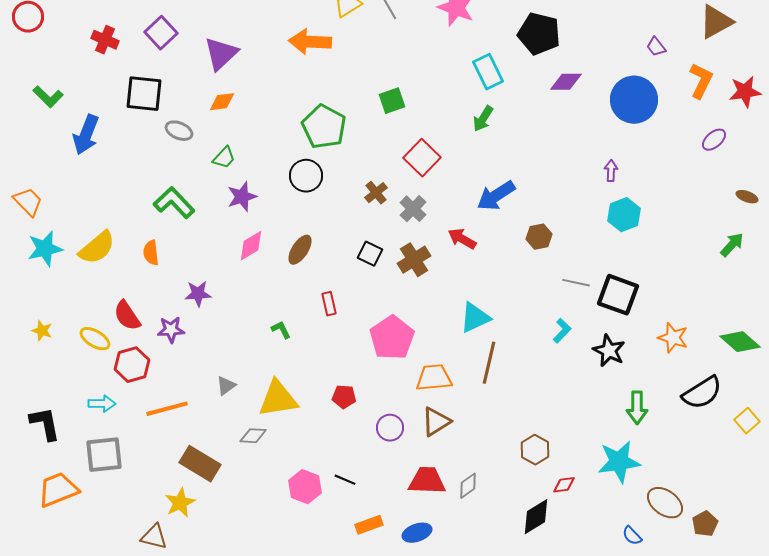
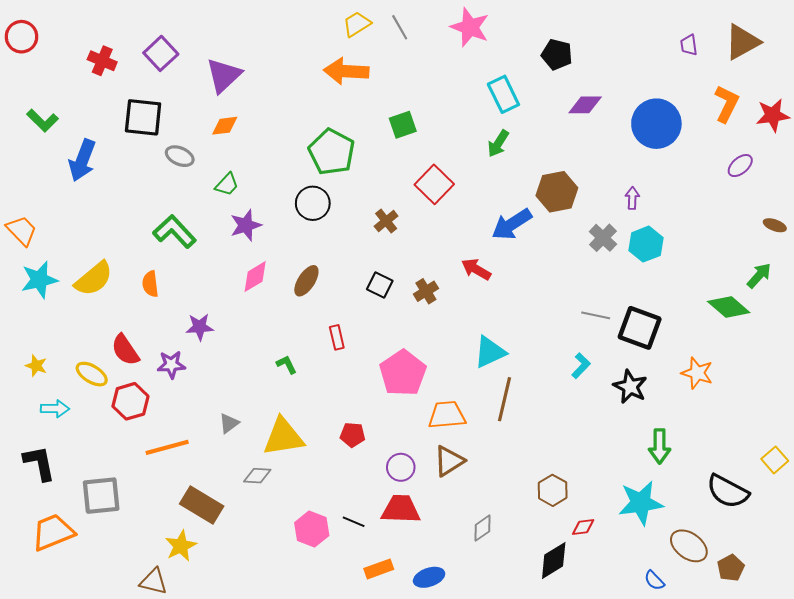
black pentagon: (539, 34) -> (557, 54), size x0.7
orange arrow: (310, 42) -> (346, 71), moved
purple trapezoid: (656, 47) -> (689, 45), moved, turned 30
gray cross: (413, 209) -> (603, 238), moved
brown hexagon: (539, 237) -> (557, 192), moved, size x1.5
brown cross: (414, 260) -> (426, 291), size x0.7
green diamond: (740, 342) -> (729, 307), moved
black semicircle: (702, 393) -> (728, 491), moved, turned 60
cyan arrow: (102, 404) -> (55, 409), moved
red trapezoid: (427, 481) -> (401, 509), moved

